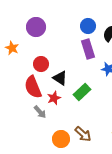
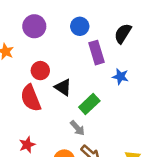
blue circle: (88, 26) -> (80, 26), moved
red star: (54, 98) -> (27, 145), moved
gray arrow: (40, 112) -> (77, 128), moved

